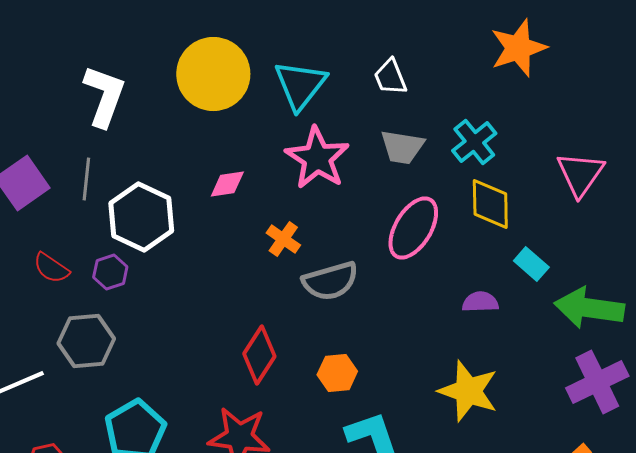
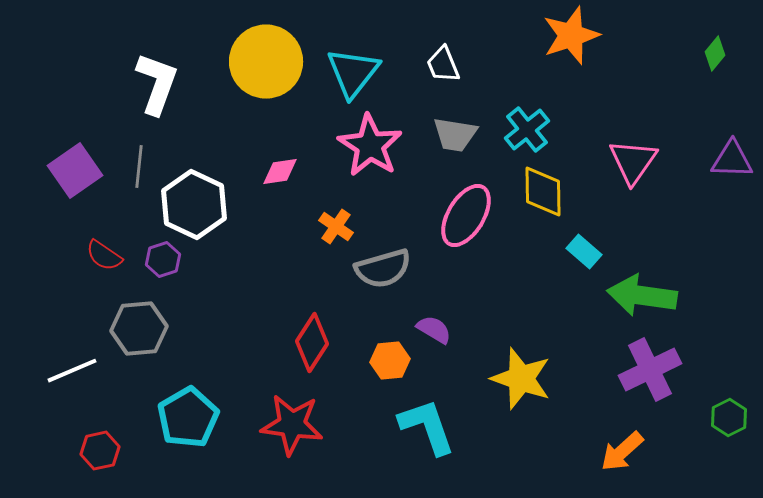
purple semicircle: (480, 302) -> (434, 330), moved, turned 33

